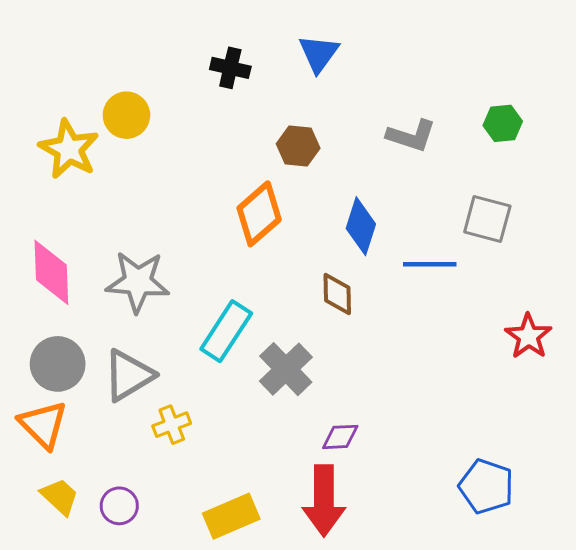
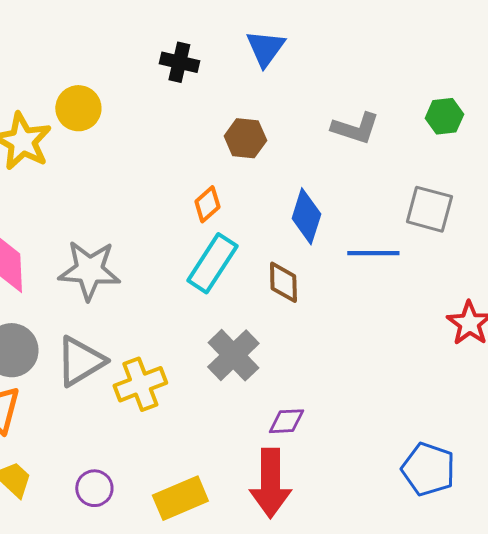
orange diamond: (259, 214) -> (207, 204), size x0.6
cyan rectangle: (226, 331) -> (212, 263), moved
yellow cross: (172, 425) -> (140, 384), moved, size x1.4
purple circle: (119, 506) -> (94, 488), moved

